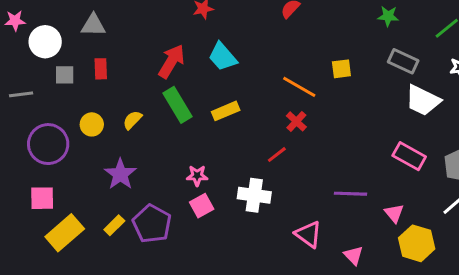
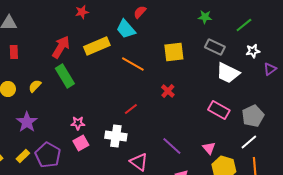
cyan trapezoid: (223, 57) -> (126, 29), moved
yellow square: (341, 69) -> (174, 52), size x1.5
orange line: (299, 87) -> (133, 64), moved
yellow rectangle: (226, 111) -> (97, 46), moved, size x1.4
red cross: (296, 121) -> (168, 91), moved
purple line: (351, 194) -> (172, 146), moved, turned 40
pink triangle: (308, 234) -> (139, 162), moved

